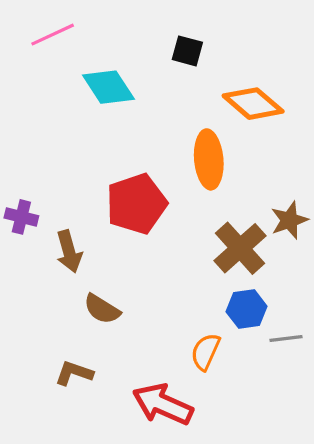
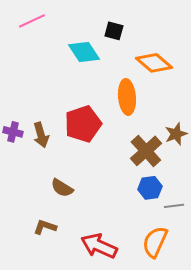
cyan diamond: (108, 87) -> (84, 52), moved
brown arrow: (69, 251) -> (41, 135), moved
orange semicircle: (205, 352) -> (155, 242), moved, size x1.4

